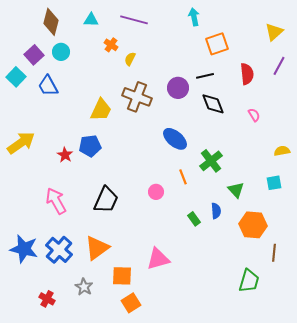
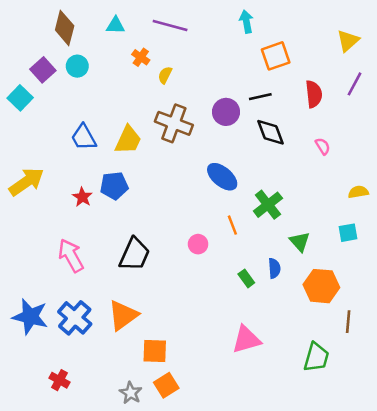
blue trapezoid: (48, 86) -> (84, 137), moved
pink triangle: (158, 259) -> (246, 339), moved
gray star: (84, 287) -> (131, 393), moved

